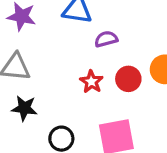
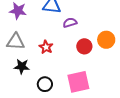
red star: (91, 82) -> (46, 47), moved

